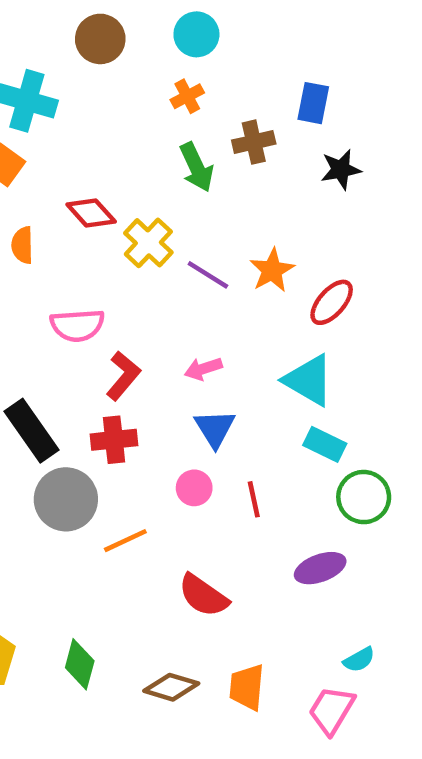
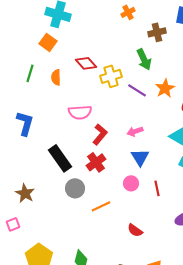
green arrow: (196, 167) -> (144, 59), moved
yellow cross: (148, 243) -> (111, 76), turned 30
red cross: (114, 440) -> (96, 162), turned -30
gray circle: (66, 499) -> (75, 188), size x0.7
red semicircle: (203, 596) -> (135, 230), size x0.7

